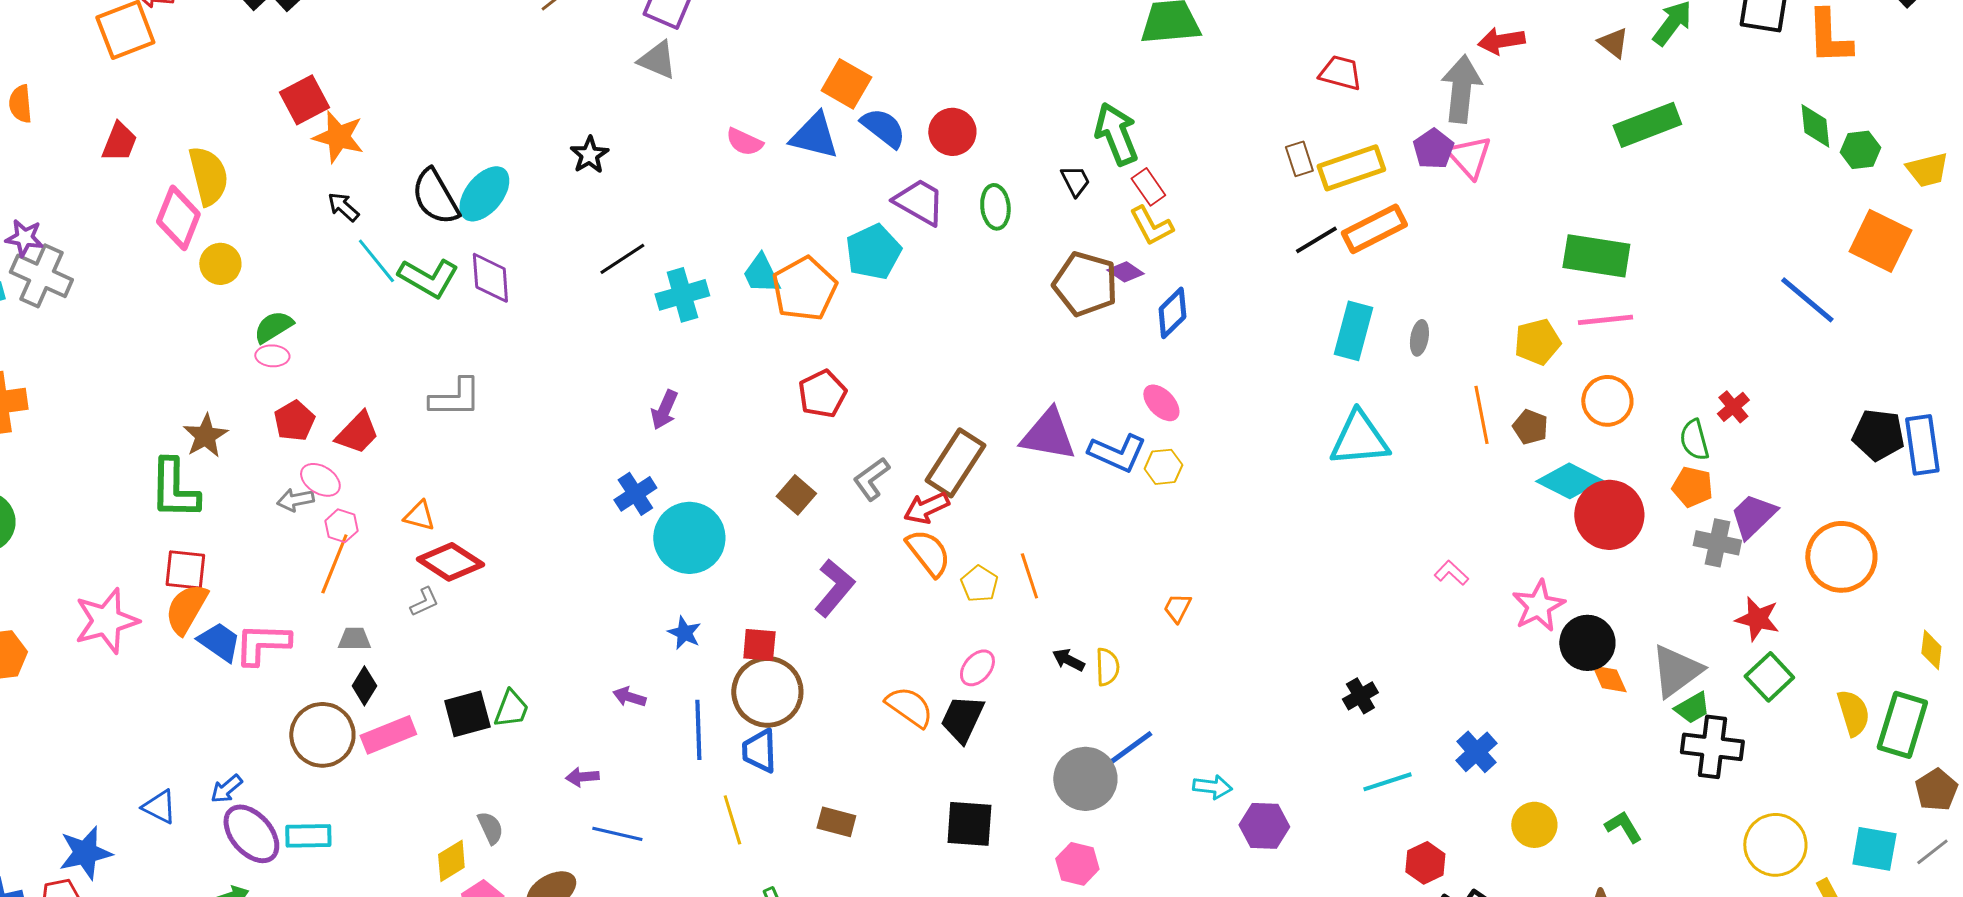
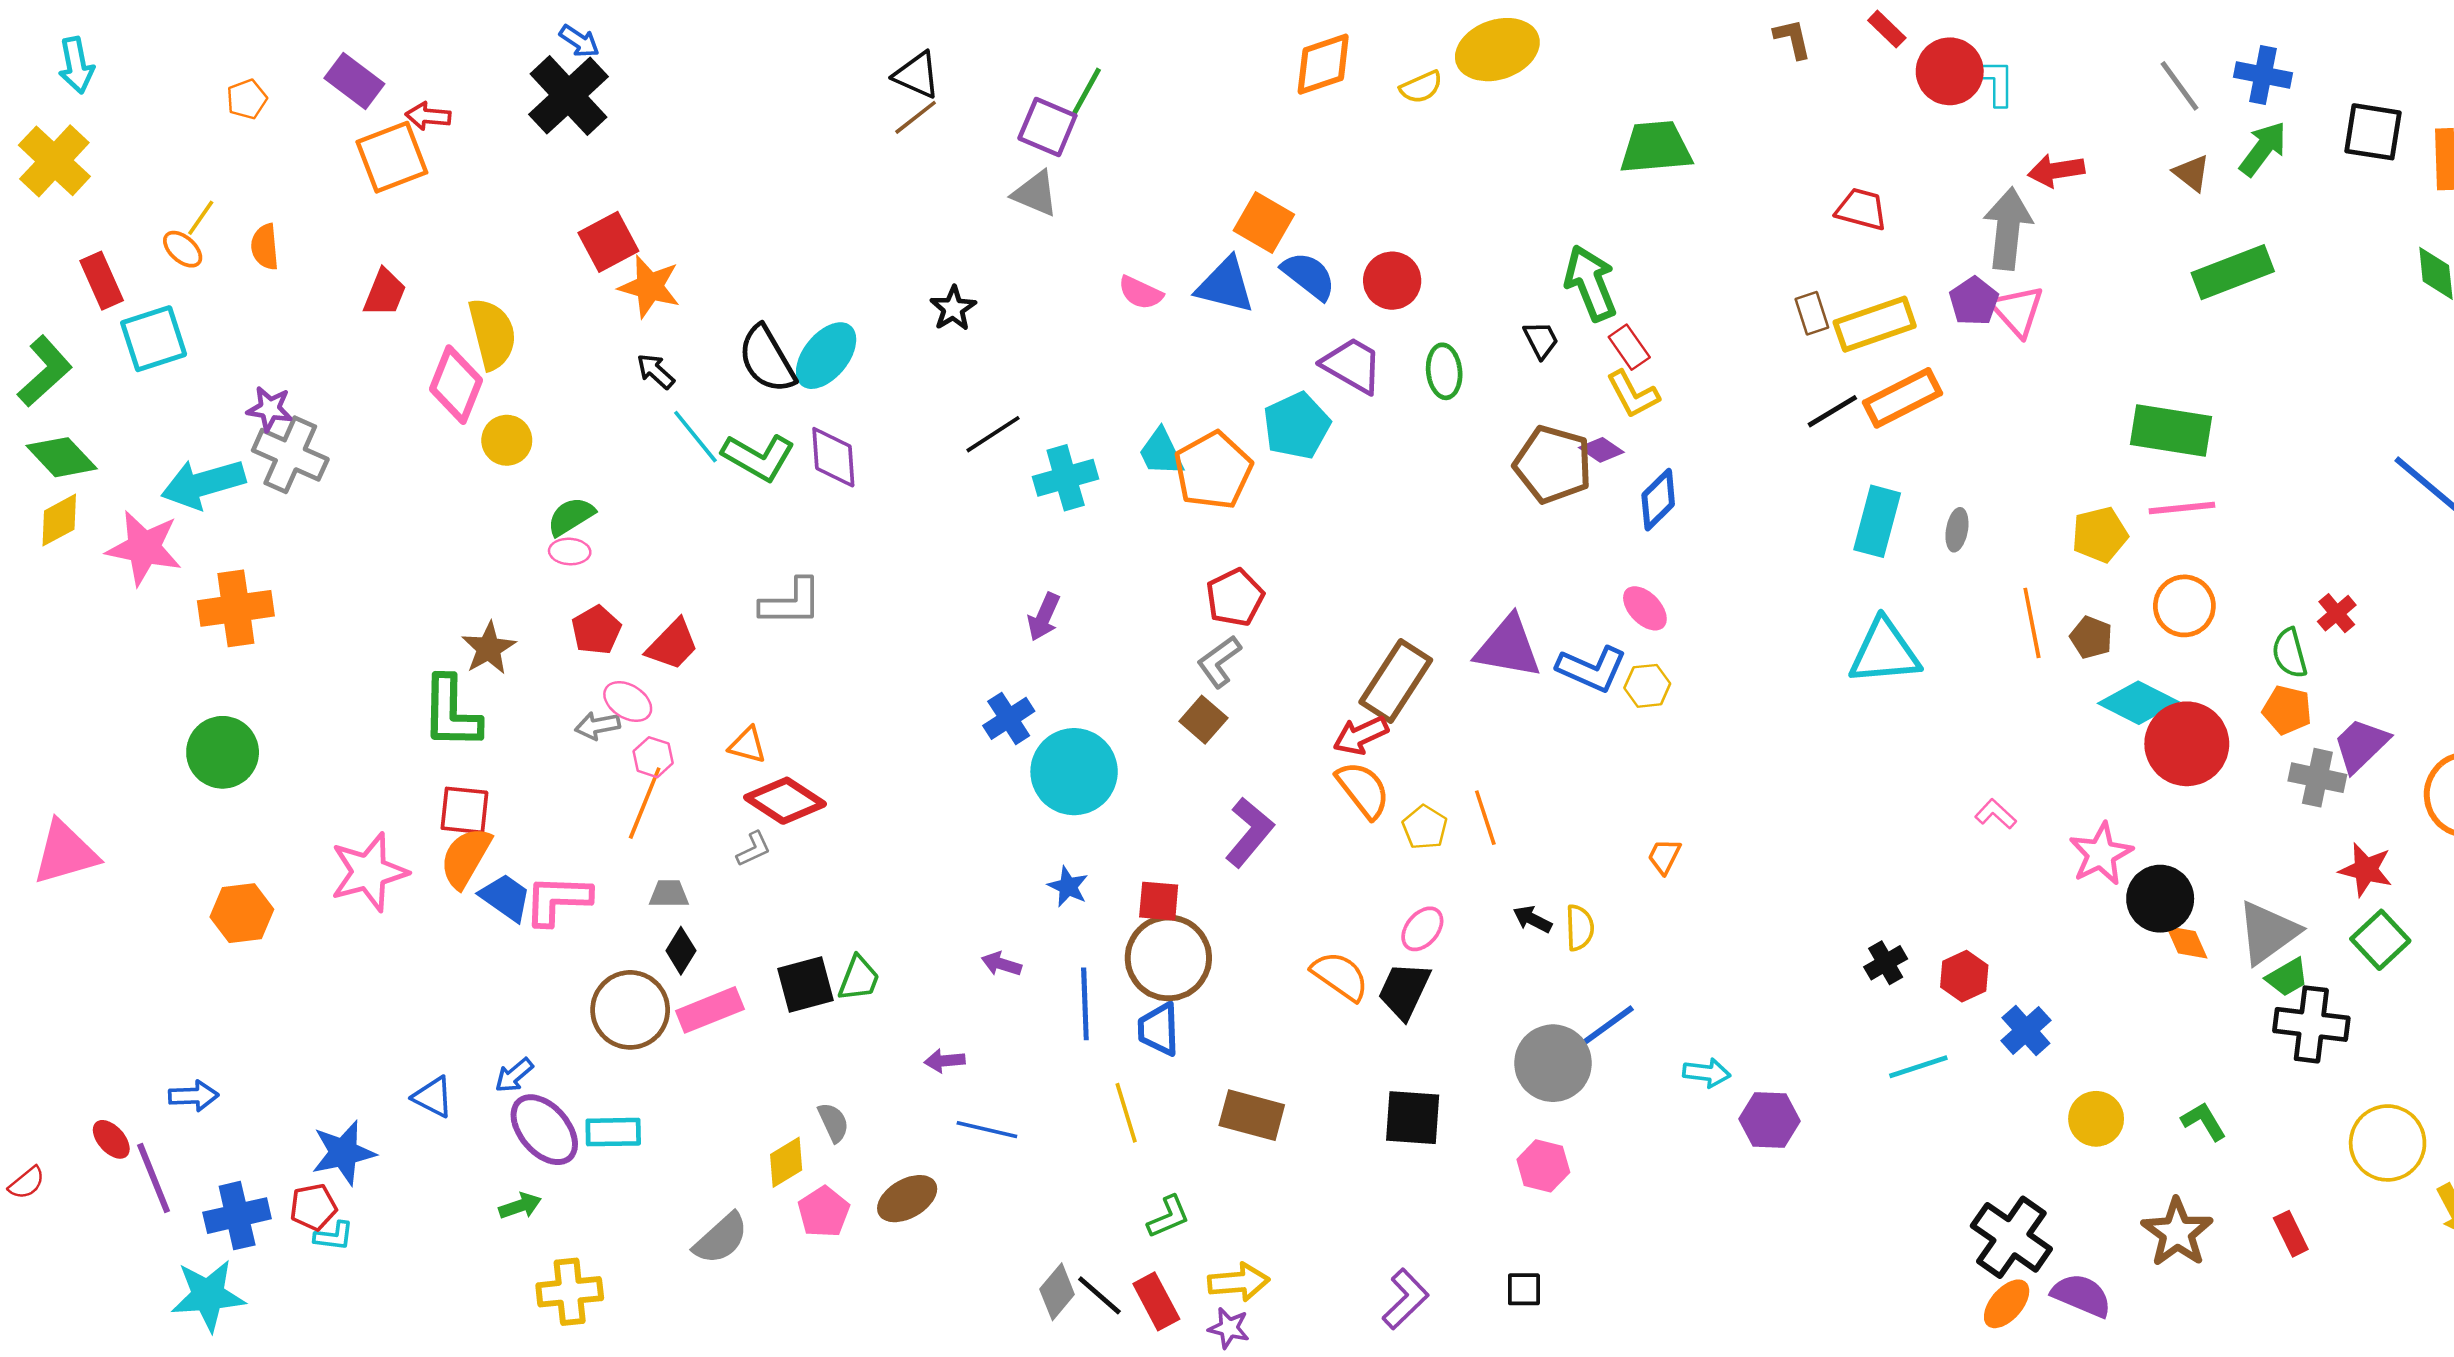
gray L-shape: (871, 479) -> (1219, 662), moved
brown rectangle: (836, 822) -> (1252, 1115), size x1.4
red hexagon: (1425, 863) -> (1964, 976), moved

